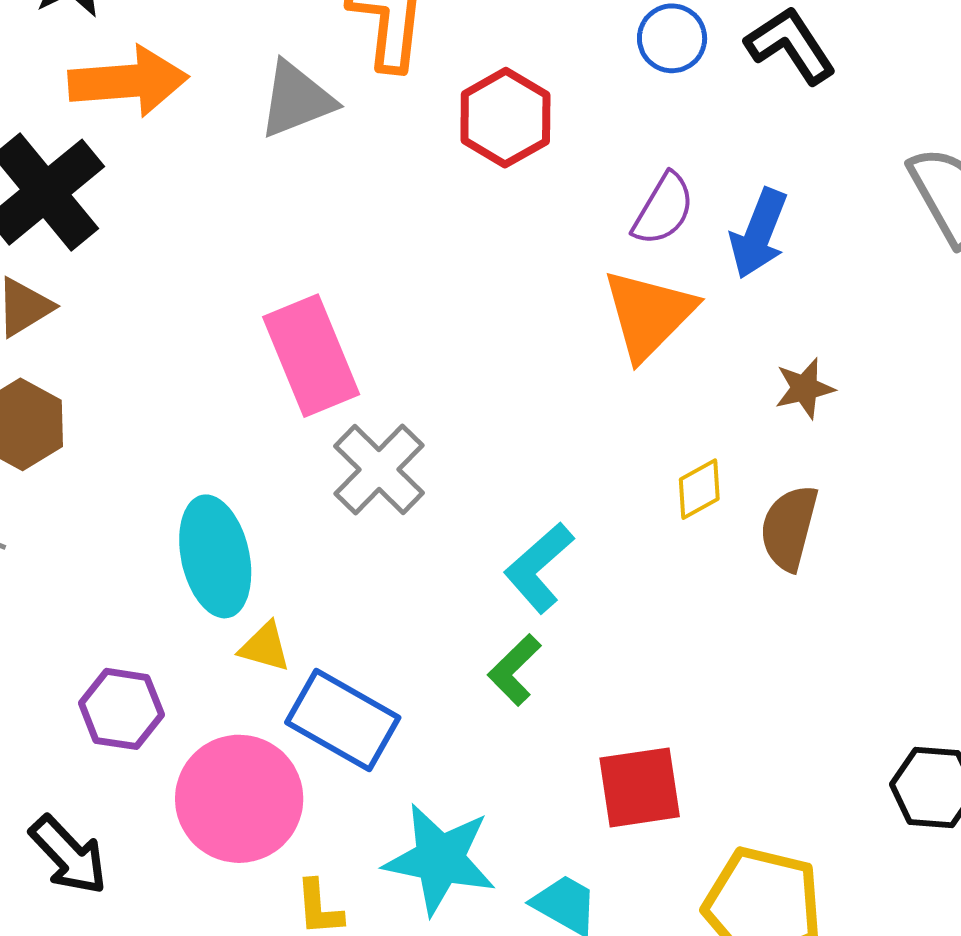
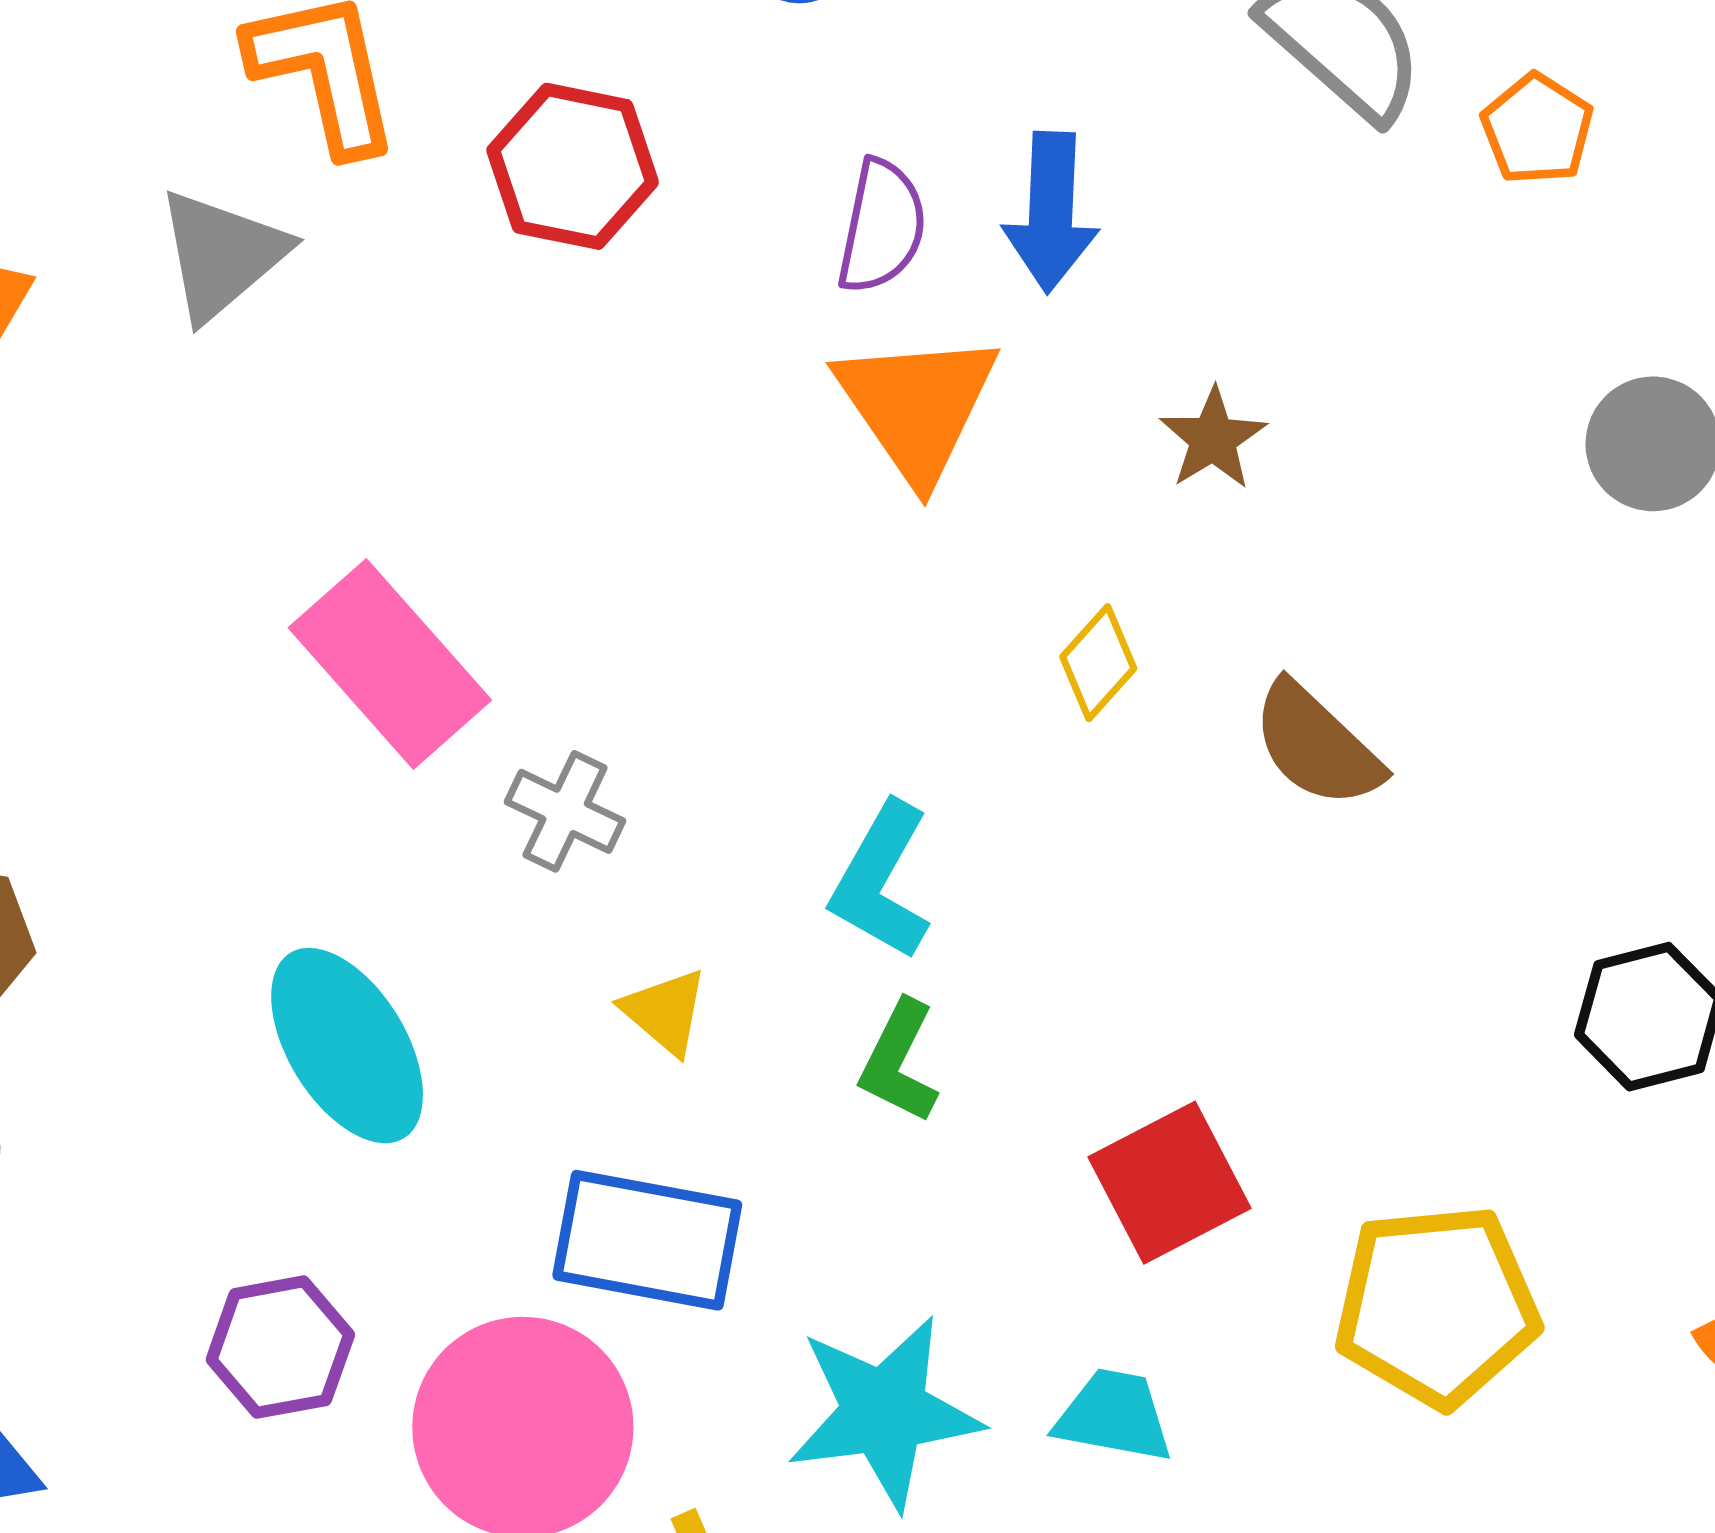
gray cross: (379, 470) -> (565, 811), size x0.7
brown semicircle: (789, 528) -> (1317, 745), moved, turned -42
yellow triangle: (265, 647) -> (665, 1012), moved, turned 44

